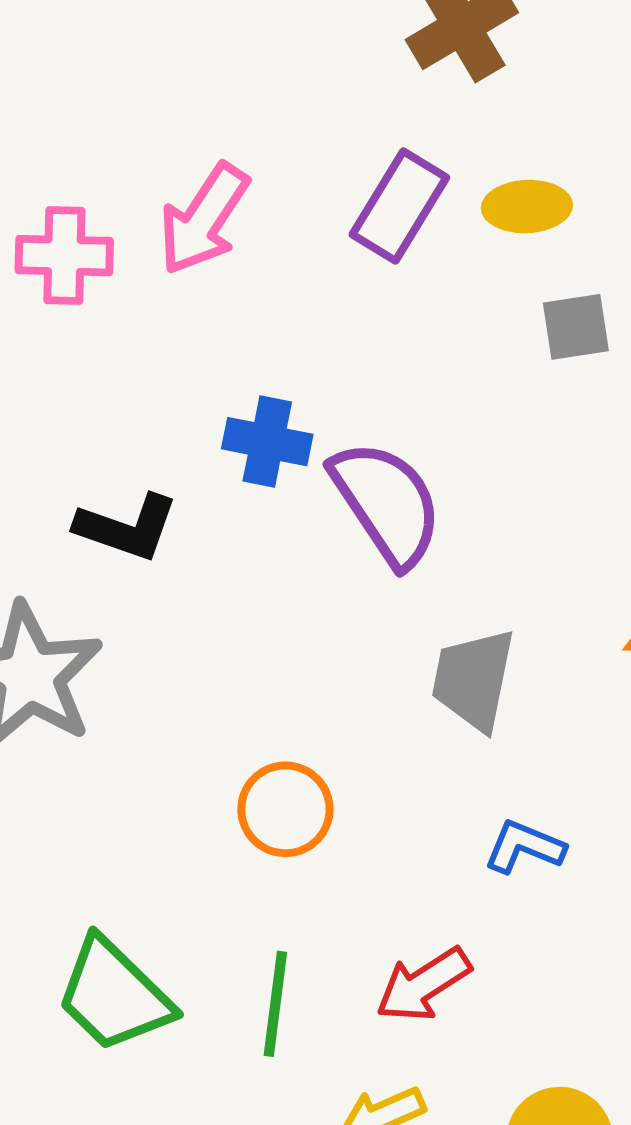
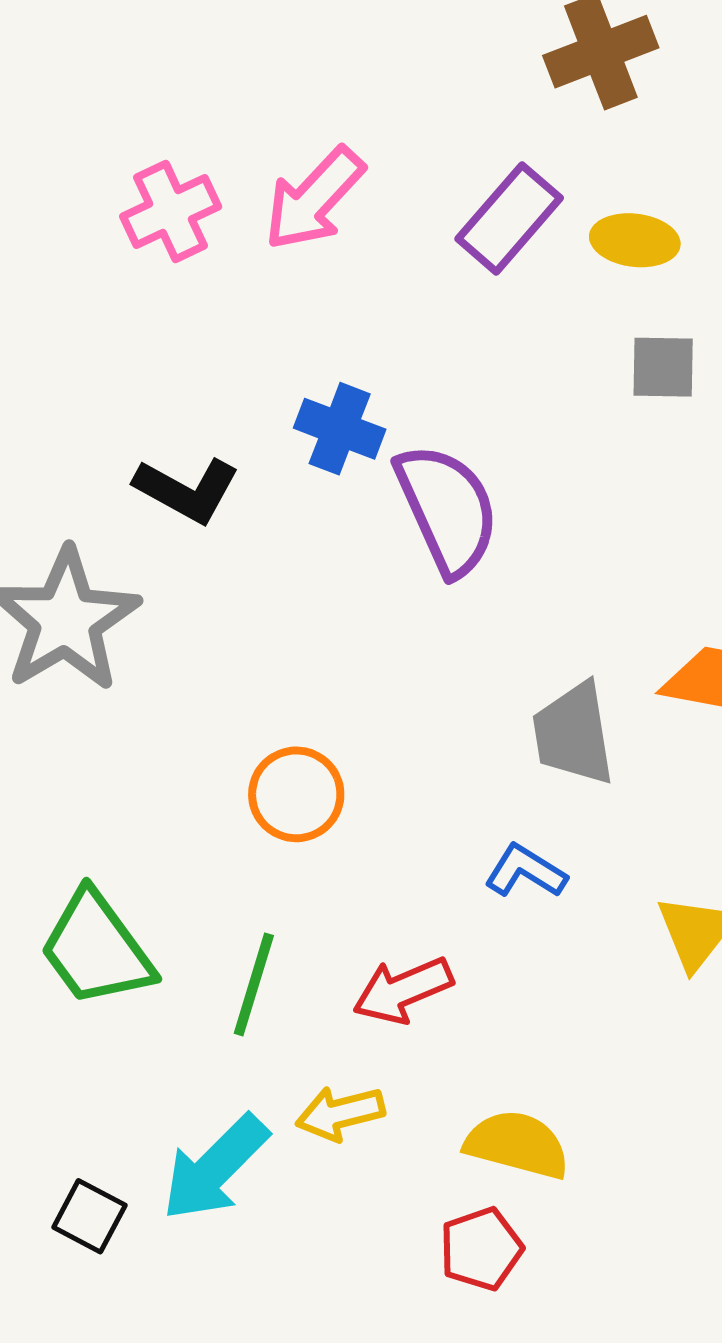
pink cross: (64, 256) -> (171, 212), turned -36
gray trapezoid: (473, 679) -> (573, 734), moved, turned -30

